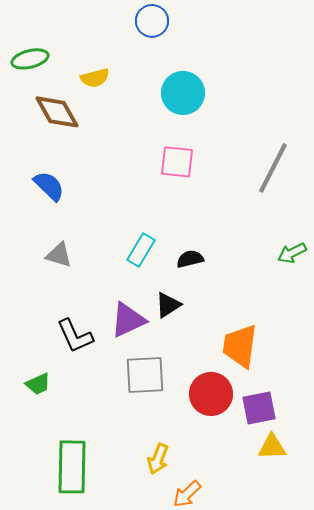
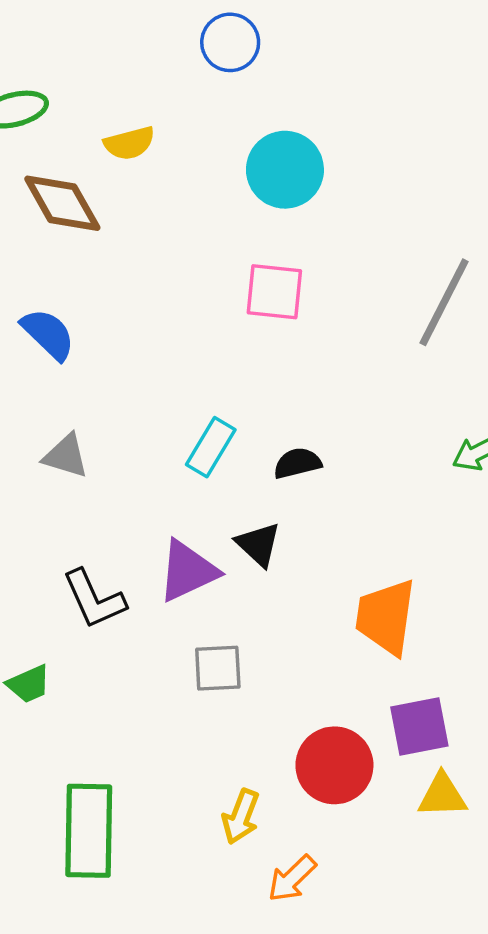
black triangle: (168, 305) -> (258, 544), turned -44
gray square: (145, 375) -> (218, 668), size x0.7
red circle: (211, 394) -> (334, 765), moved

